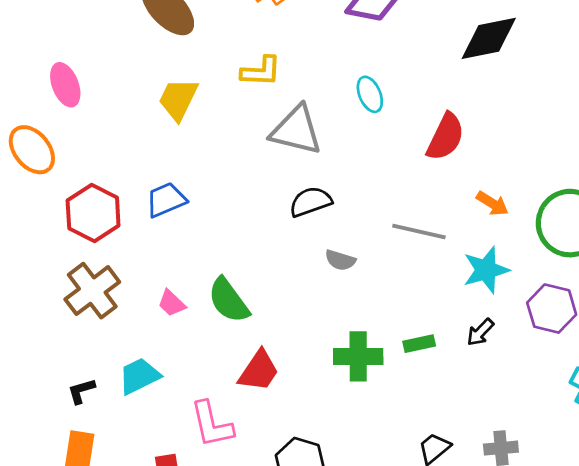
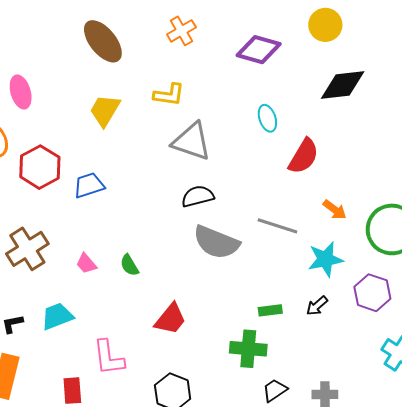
cyan ellipse: (370, 94) -> (267, 118), moved
red hexagon: (93, 213) -> (40, 167), moved
gray semicircle: (340, 260) -> (216, 242), size x2.0
green semicircle: (229, 300) -> (129, 265), size x0.6
green cross: (358, 356) -> (248, 349), moved
red trapezoid: (259, 371) -> (170, 319), moved

